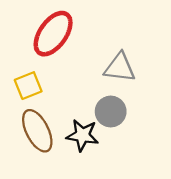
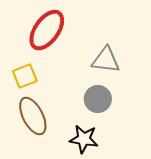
black star: (82, 135) -> (84, 139), moved

